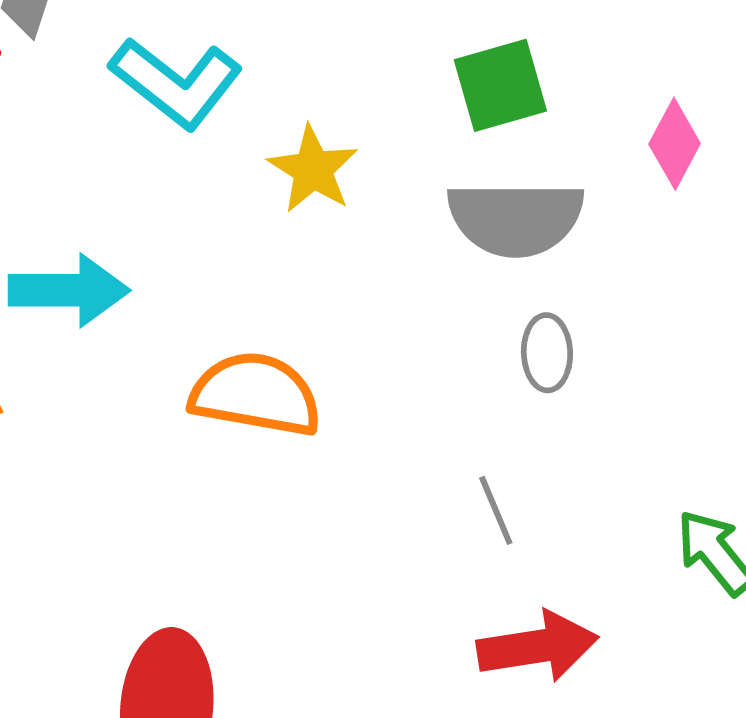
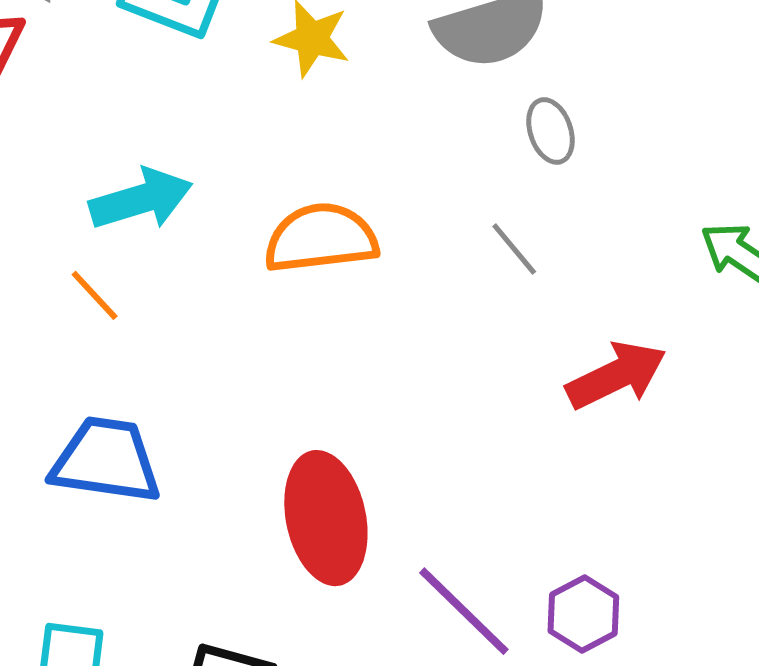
gray line: (496, 510) -> (514, 249), moved

